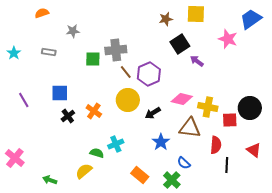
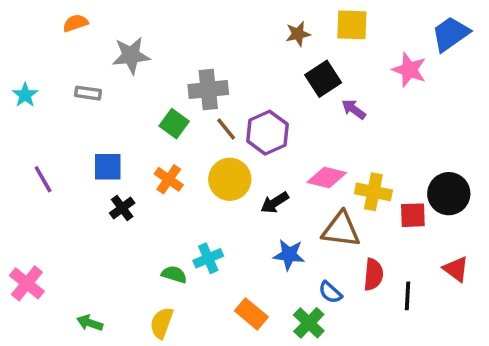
gray star: (73, 31) -> (131, 55), size x1.5
green square: (93, 59) -> (174, 124), moved, turned 35
orange cross: (94, 111) -> (169, 179), moved
blue star: (161, 142) -> (289, 255), turned -30
red semicircle: (216, 145) -> (373, 274), moved
yellow semicircle: (84, 171) -> (162, 323), moved, turned -30

